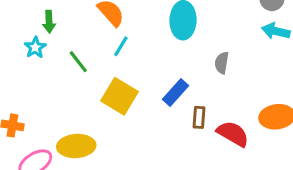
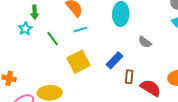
cyan line: (121, 46) -> (80, 30), turned 40
gray semicircle: (222, 63) -> (145, 42), turned -64
yellow square: (120, 96) -> (79, 62), turned 30

